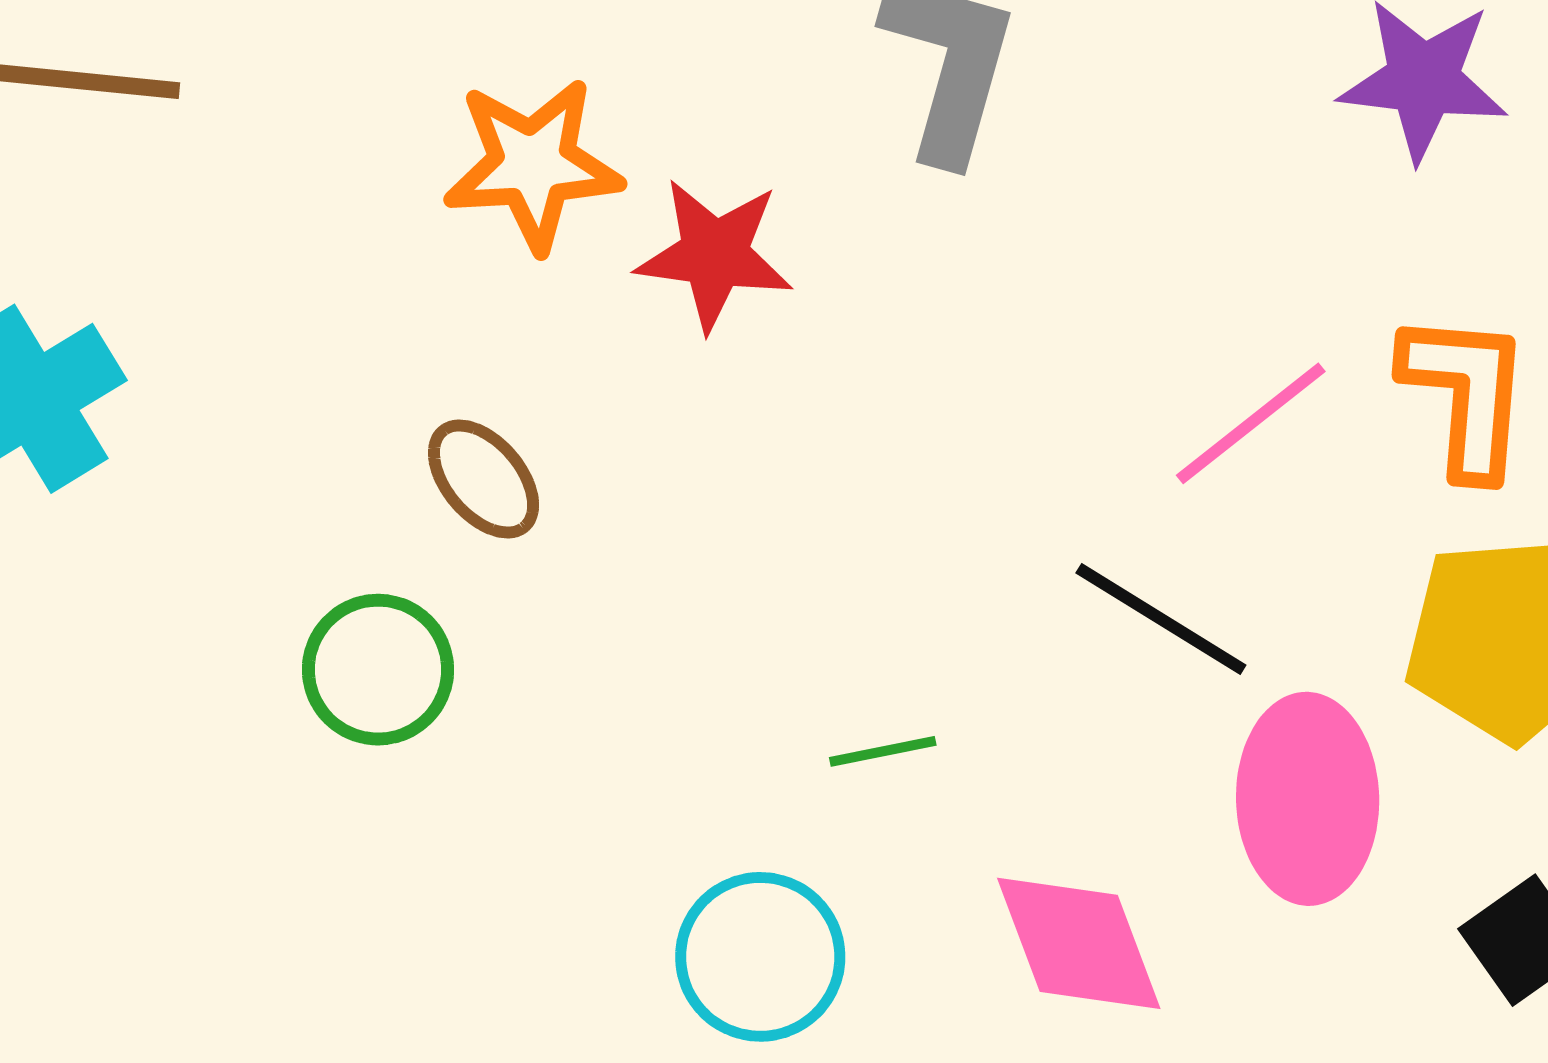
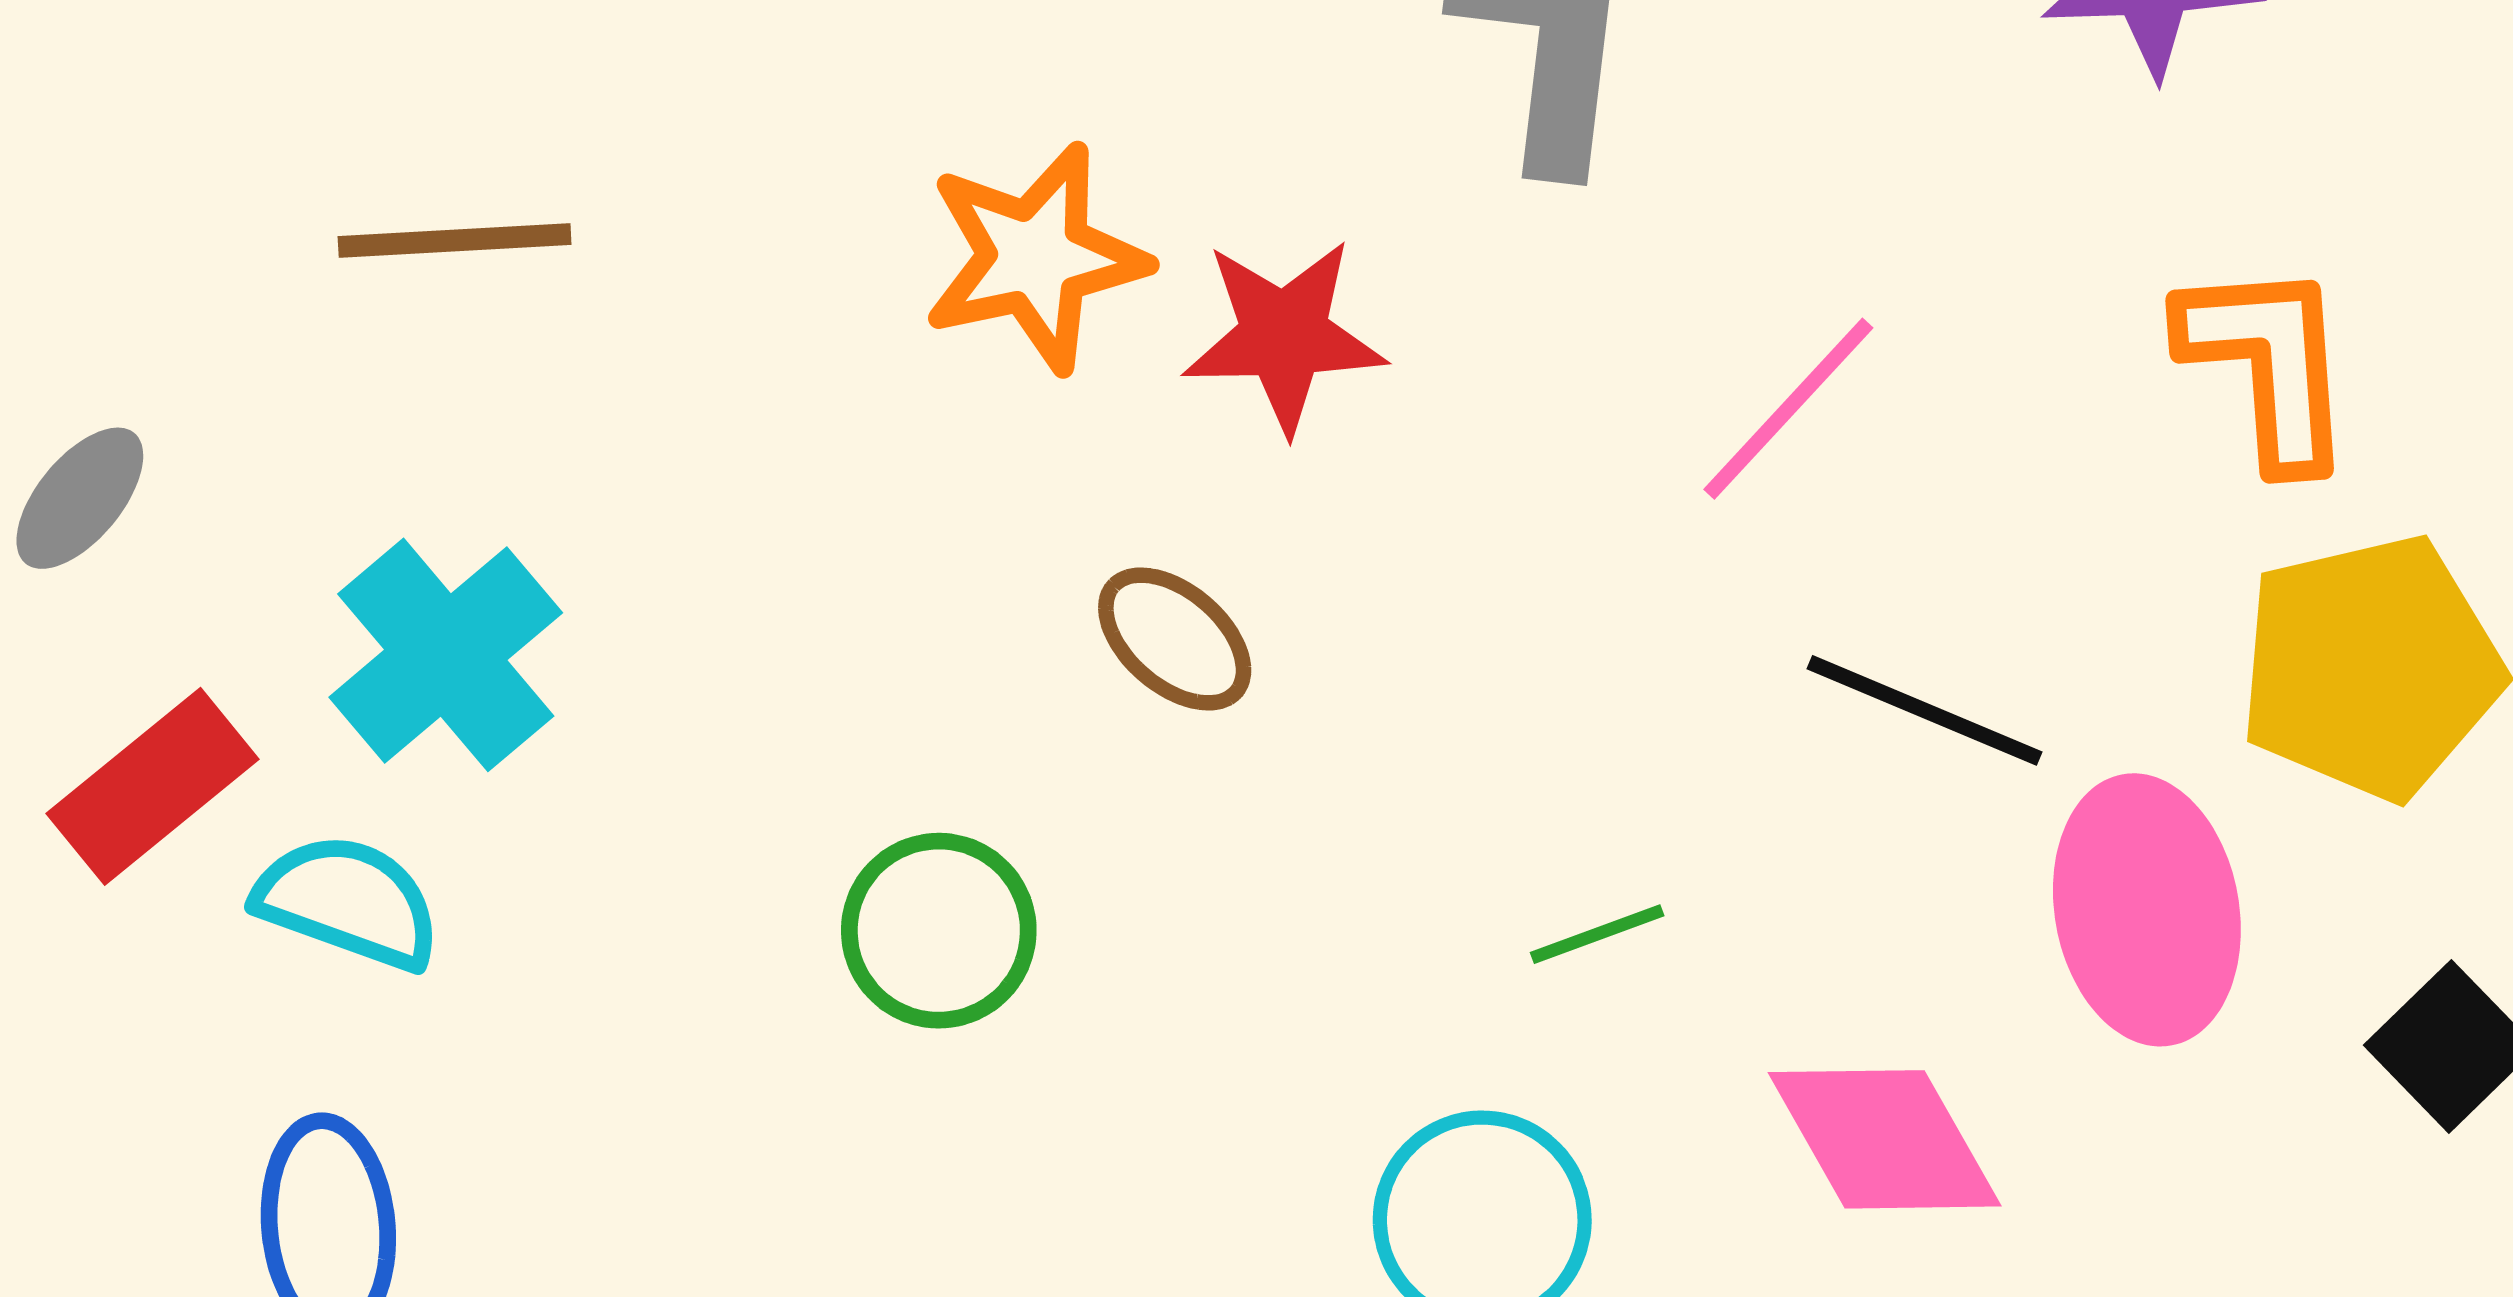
pink line: (1251, 423) -> (1788, 409), moved
brown ellipse: (484, 479) -> (1175, 639), moved

